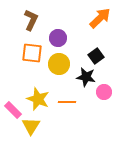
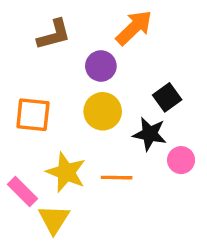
orange arrow: (100, 18) -> (134, 28), moved
brown L-shape: (31, 20) -> (54, 35), turned 50
orange square: (32, 53) -> (33, 115), moved

